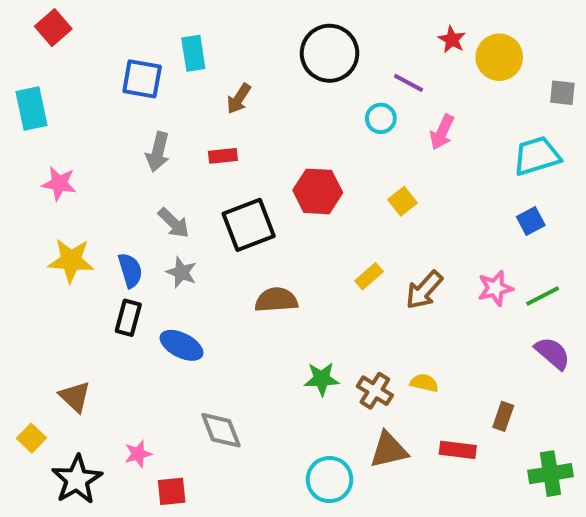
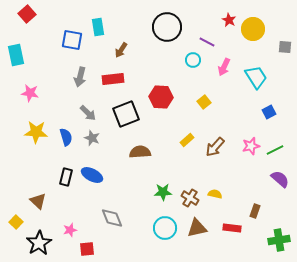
red rectangle: (223, 156) -> (113, 79), size x1.5
cyan trapezoid: (537, 156) -> (256, 77), moved, turned 75
black rectangle: (128, 318) -> (66, 177), moved
cyan circle: (330, 480) -> (165, 228), moved

